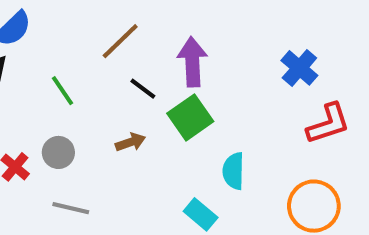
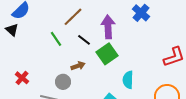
blue cross: (299, 68) -> (141, 13), moved
green line: (63, 91) -> (56, 39), moved
gray circle: (58, 152) -> (63, 82), moved

